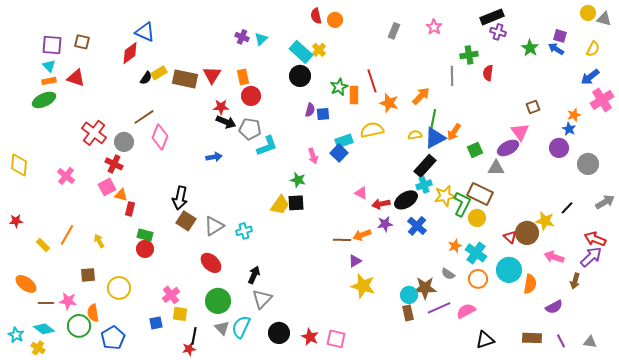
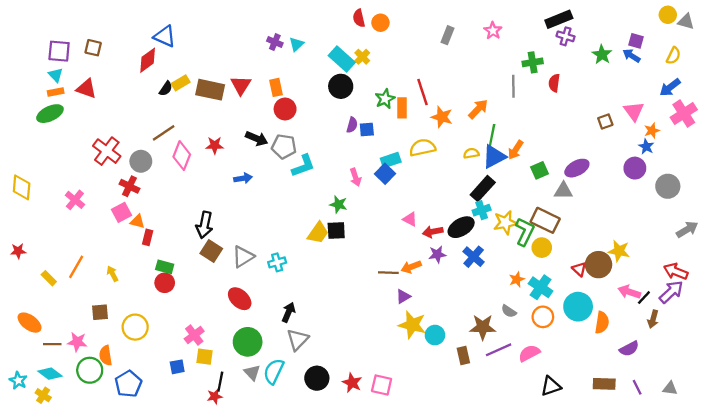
red star: (221, 107) -> (215, 145), moved
pink triangle: (520, 132) -> (634, 111), moved
black line: (567, 208) -> (644, 298), moved
cyan circle: (409, 295) -> (435, 335), moved

